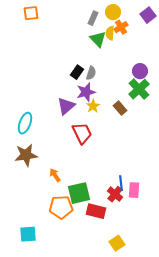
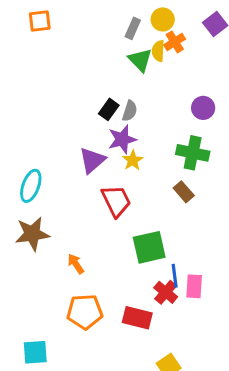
green cross: (139, 89) -> (193, 153), moved, turned -35
brown rectangle: (120, 108) -> (184, 192), moved
green square: (79, 193) -> (149, 247), moved

